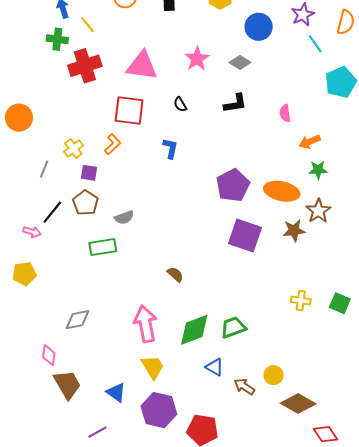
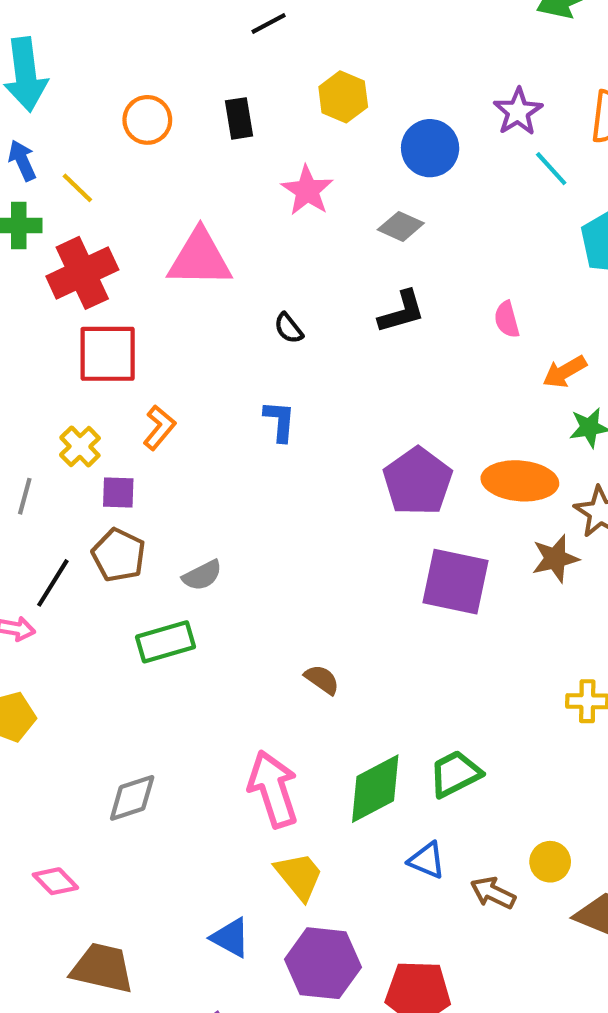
pink star: (197, 59) -> (307, 191), moved
red square: (129, 111) -> (108, 354), moved
pink diamond: (49, 355) -> (55, 881), moved, turned -45
brown trapezoid: (67, 384) -> (102, 968), moved, turned -40

